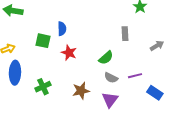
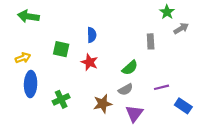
blue semicircle: (62, 29) -> (92, 35), moved
gray arrow: (157, 46) -> (181, 28), moved
gray semicircle: (111, 78) -> (125, 89), moved, turned -56

